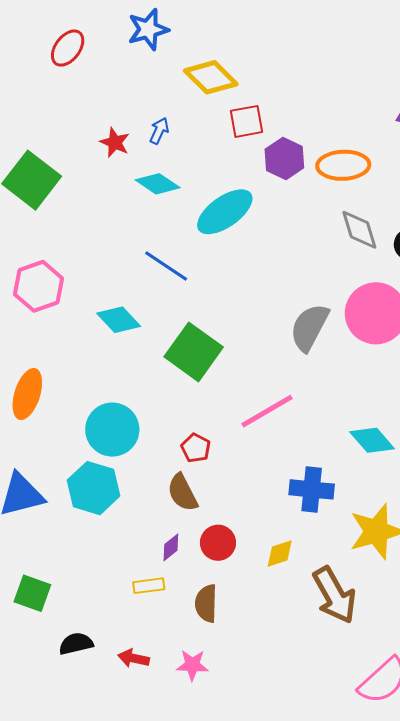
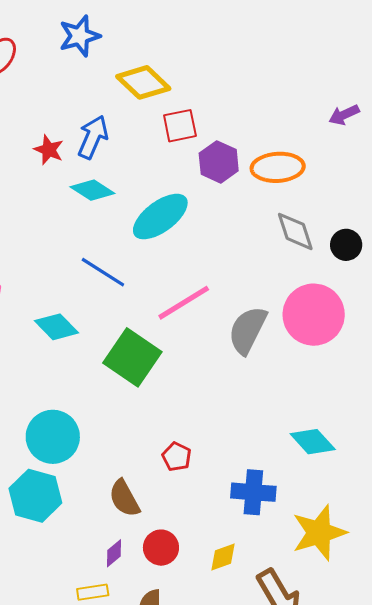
blue arrow: (159, 131) -> (93, 137), size x1.6
pink line: (267, 411) -> (184, 303), moved
red pentagon: (196, 448) -> (177, 457), moved

